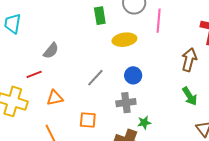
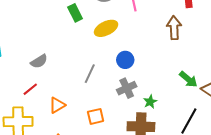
gray semicircle: (51, 51) -> (39, 61), turned 36
green arrow: (190, 96) -> (188, 79), moved

